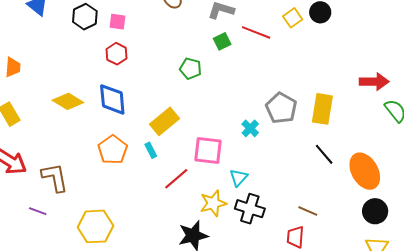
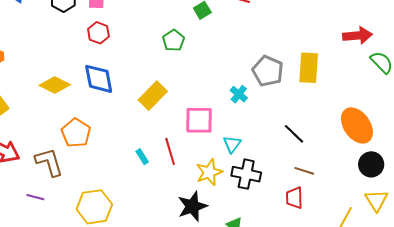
green pentagon: (190, 69) -> (174, 40), turned 30
orange pentagon: (113, 150) -> (76, 133), moved
cyan rectangle: (151, 150) -> (142, 157), moved
black line: (324, 154) -> (294, 134), moved
red line: (176, 179) -> (170, 151), turned -60

